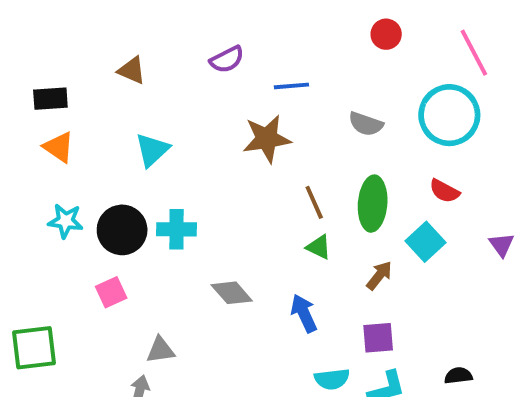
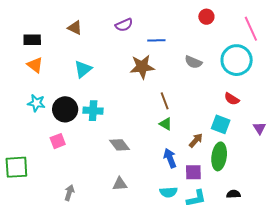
green ellipse: (373, 204) -> (219, 156), moved
cyan square: (426, 242) -> (221, 124), turned -30
blue arrow: (304, 313) -> (170, 158), moved
gray triangle: (160, 350) -> (120, 184), moved

